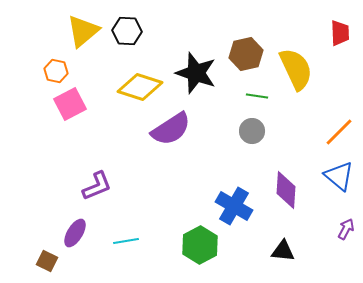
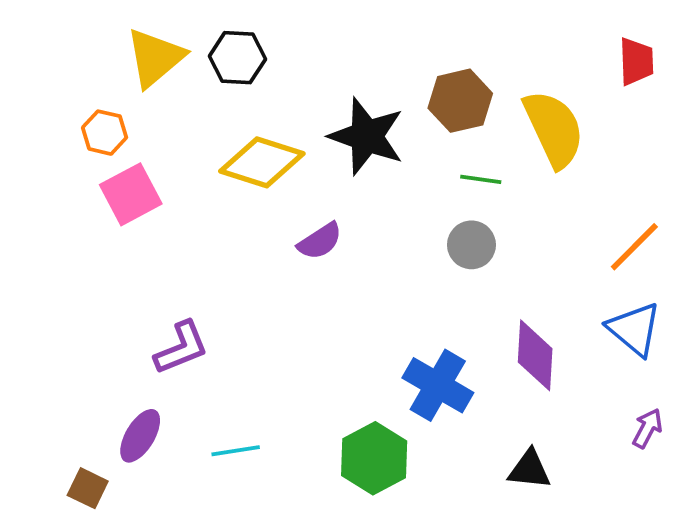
purple semicircle: (171, 129) -> (320, 241), size x0.6

